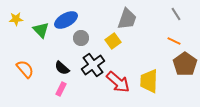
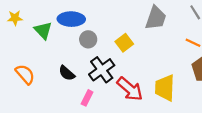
gray trapezoid: (127, 19) -> (156, 18), moved
blue ellipse: (66, 20) -> (71, 19), turned 30
pink rectangle: (61, 89) -> (87, 98), moved

